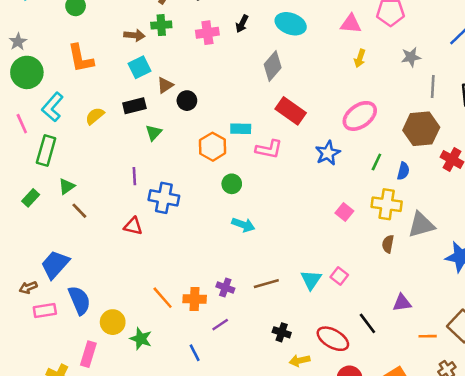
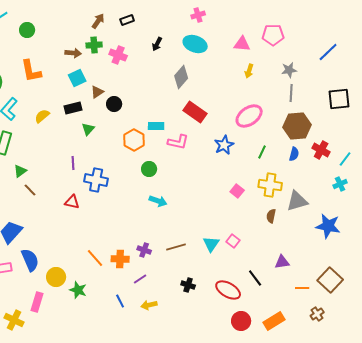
pink cross: (207, 33) -> (118, 55), moved, turned 30
gray line: (433, 86) -> (291, 93), moved
blue semicircle: (403, 171) -> (294, 154), moved
yellow arrow: (300, 360) -> (149, 305), moved

